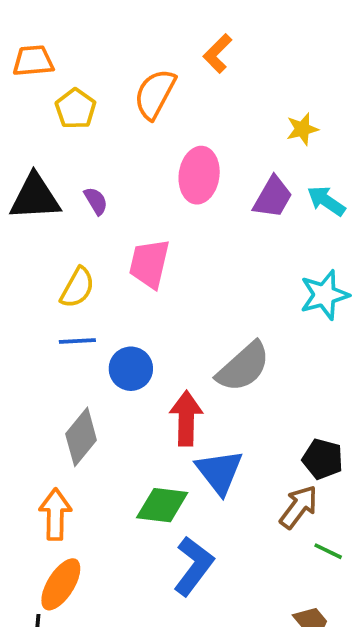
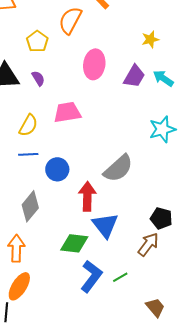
yellow pentagon: (76, 109) -> (37, 41), moved
pink trapezoid: (149, 264) -> (67, 112), turned 68
green line: (328, 551) -> (120, 277), moved, turned -56

